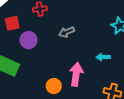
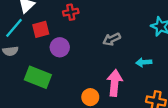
gray arrow: (67, 32) -> (112, 39), moved

